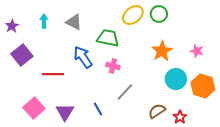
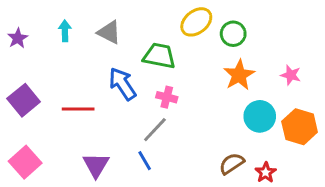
green circle: (159, 14) -> (233, 34), moved
purple square: (22, 55) -> (24, 100), moved
gray line: (125, 92) -> (155, 130), moved
pink square: (34, 108) -> (25, 162), moved

